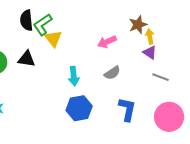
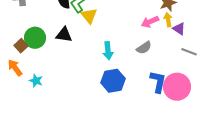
yellow arrow: (150, 36) -> (168, 20), moved
pink arrow: (107, 42) -> (150, 22), moved
pink circle: (169, 117) -> (177, 87), moved

